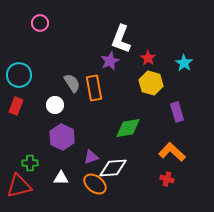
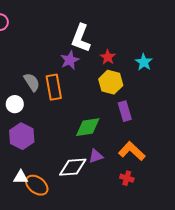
purple rectangle: (177, 112) -> (125, 111), moved
purple triangle: (91, 157) -> (96, 156), moved
orange ellipse: (95, 184) -> (37, 185), moved

